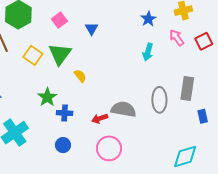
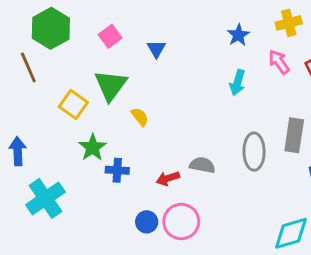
yellow square: (33, 55) -> (73, 104), moved
gray semicircle: (124, 109) -> (202, 165), size x0.7
blue circle: (63, 145) -> (147, 222), moved

